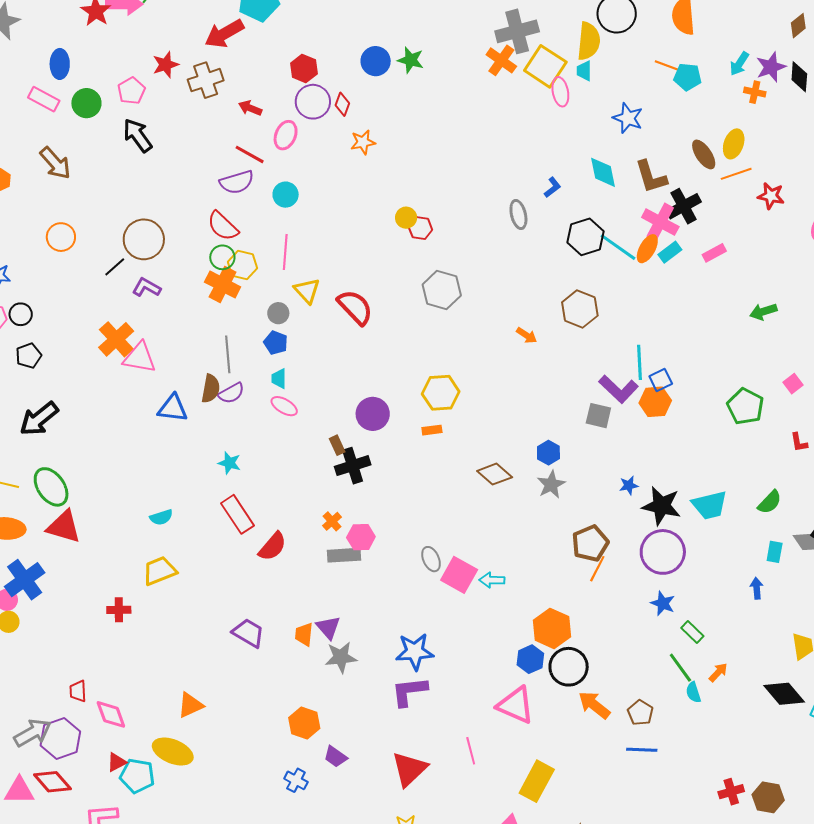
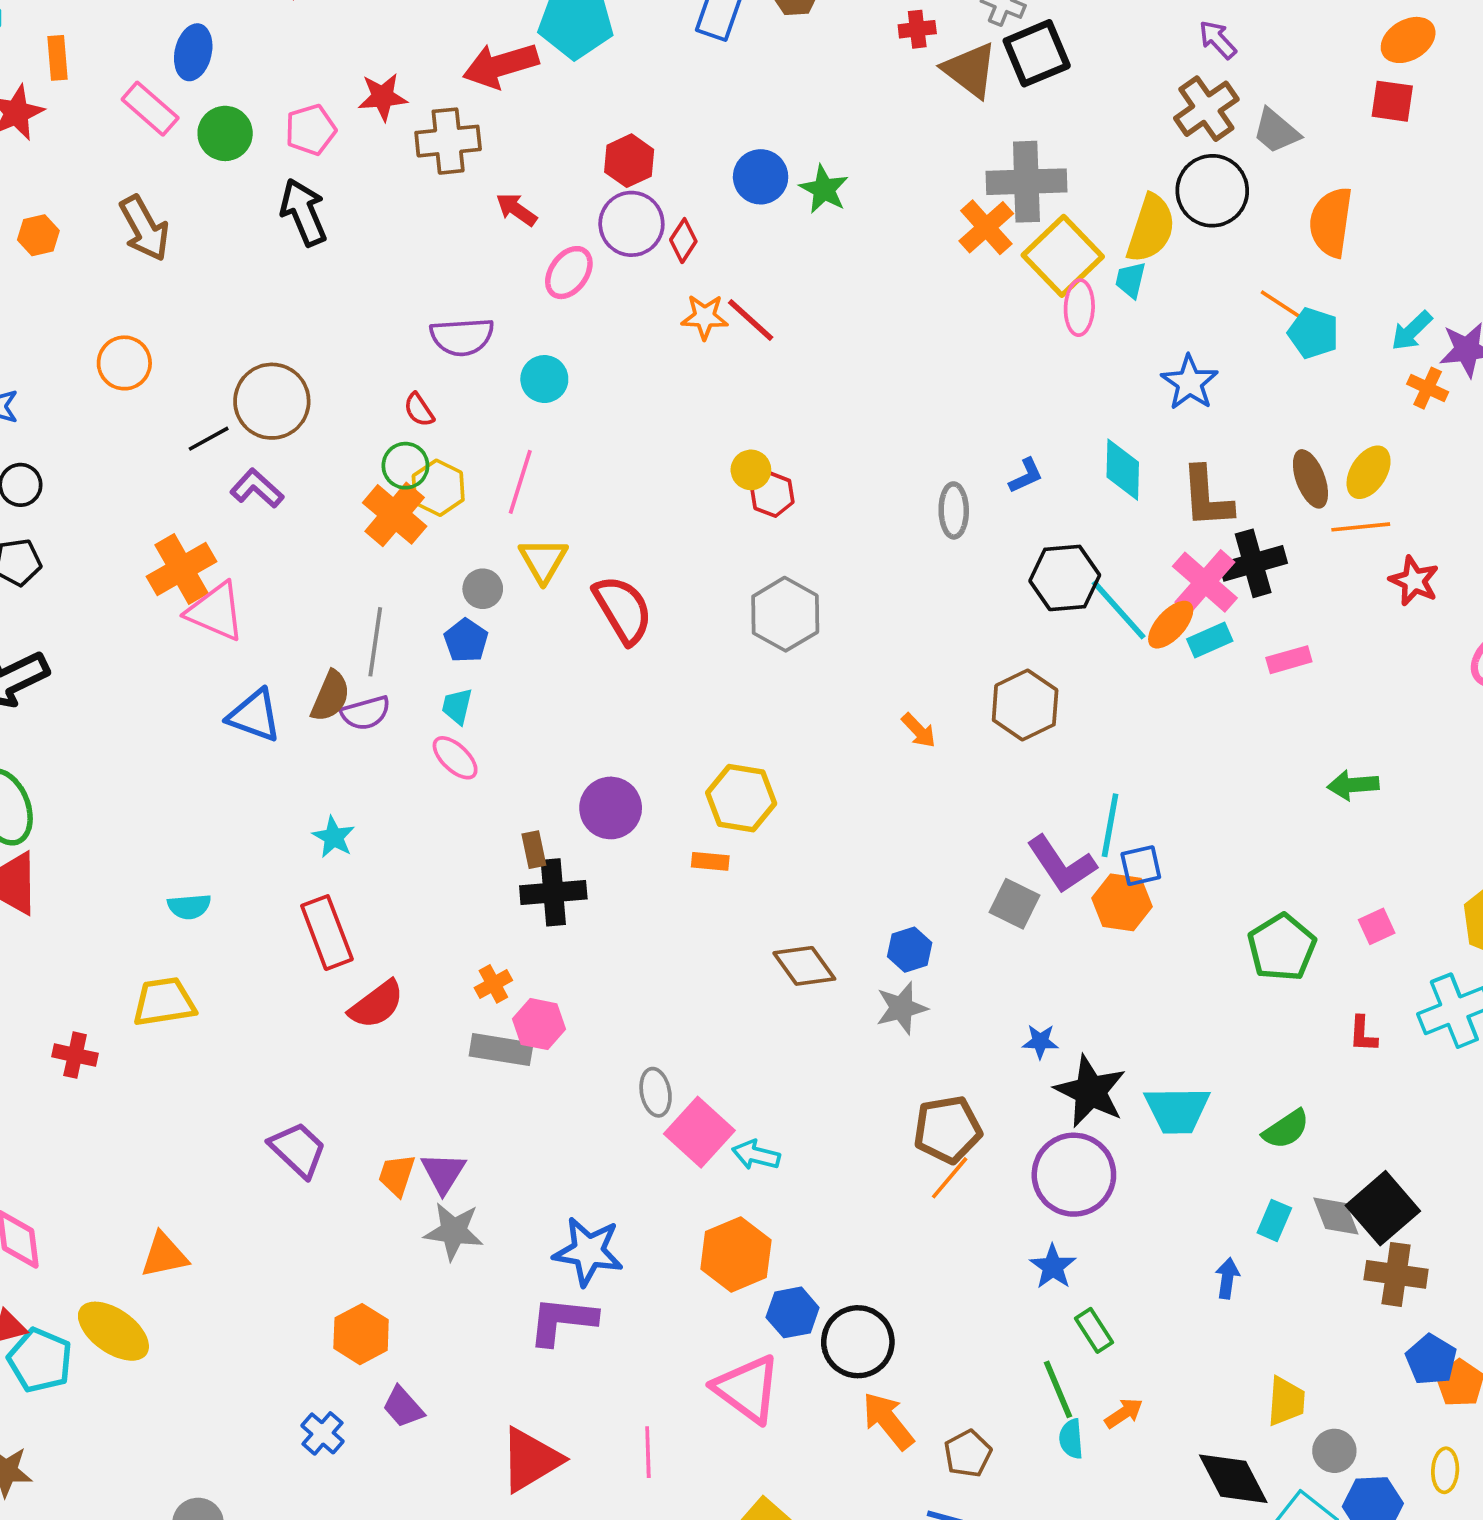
red line: (250, 154) -> (751, 320), moved
red semicircle: (223, 226) -> (419, 410), size x0.6
orange hexagon: (552, 628) -> (736, 1254), moved

